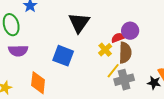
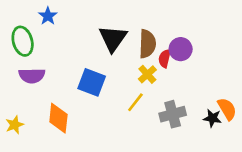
red semicircle: (118, 38) -> (165, 58), turned -56
brown semicircle: (125, 53) -> (147, 44), moved
yellow line: (113, 71) -> (135, 102), moved

